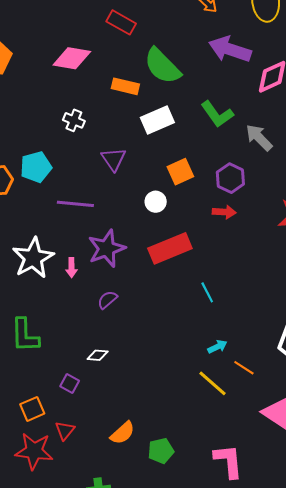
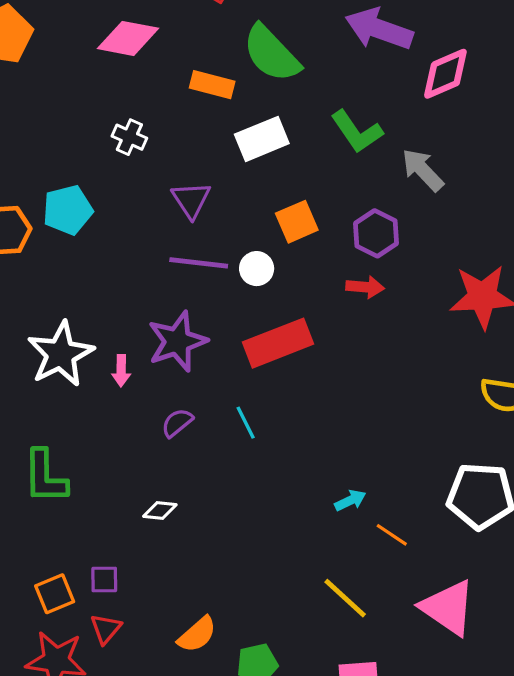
purple line: (75, 204) -> (199, 263), moved
cyan line: (207, 292) -> (246, 423), moved
yellow line: (213, 383) -> (345, 598), moved
purple square: (70, 384) -> (104, 579), moved, turned -30

